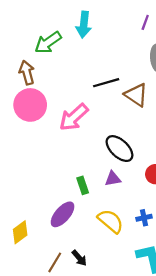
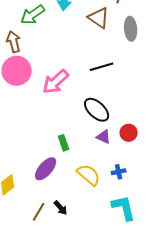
black line: (106, 83) -> (102, 67), moved
brown triangle: (136, 95) -> (99, 18), moved
purple triangle: (113, 179) -> (104, 137), moved, turned 35

